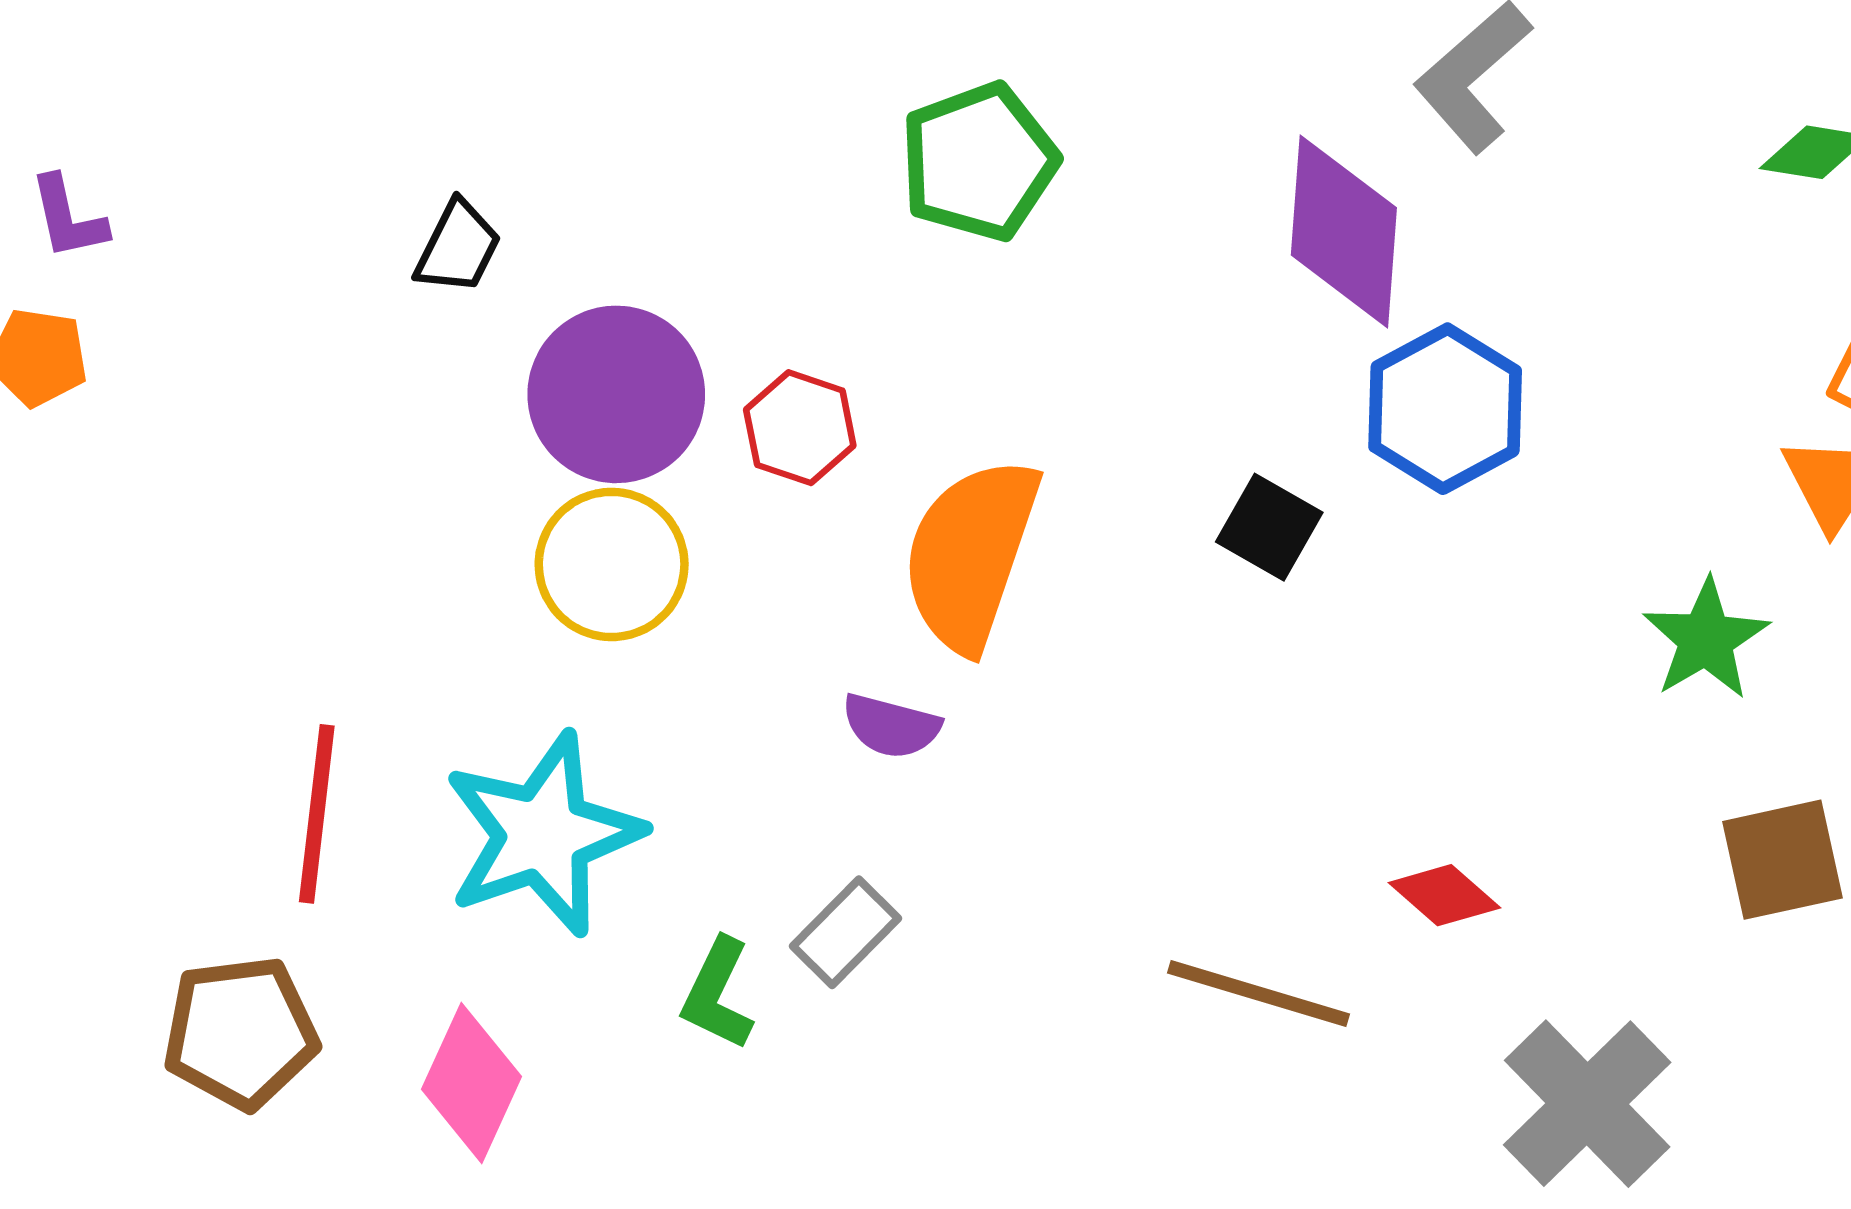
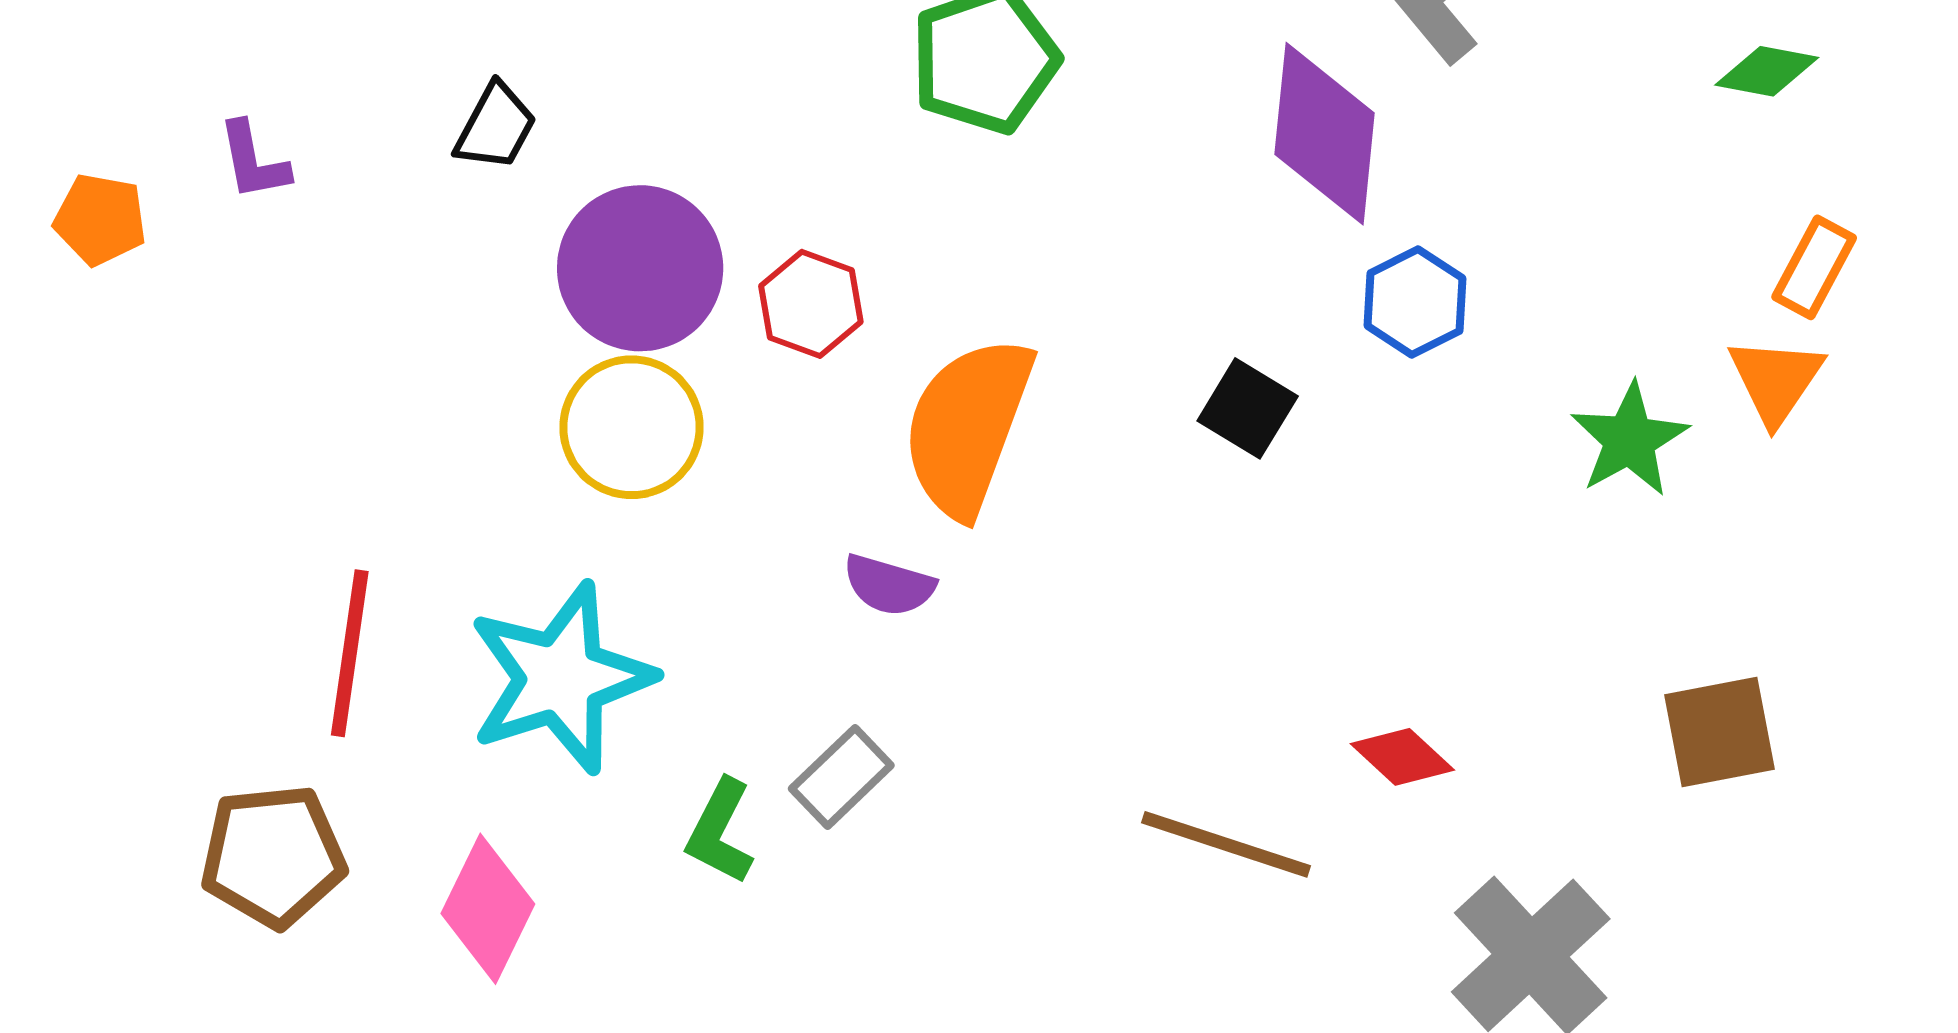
purple L-shape: (68, 218) -> (253, 161), moved
blue hexagon: (1445, 409) -> (1415, 302), size x0.7
green star: (1706, 639) -> (1629, 440), moved

